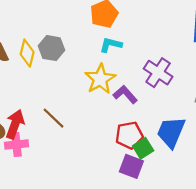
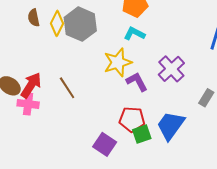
gray hexagon: (52, 48) -> (80, 24), size x1.4
purple square: (131, 166) -> (105, 144), moved

